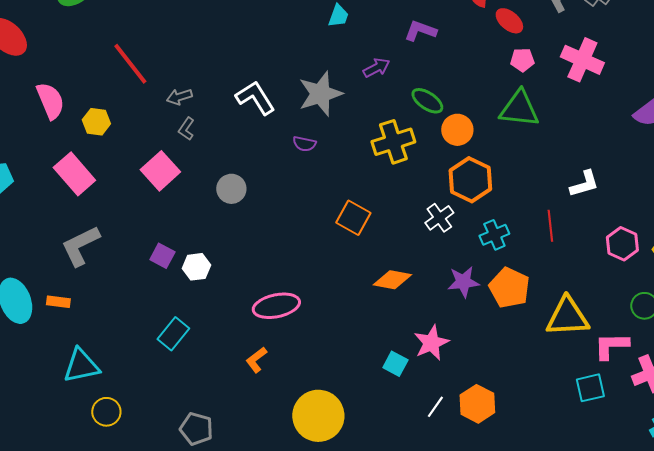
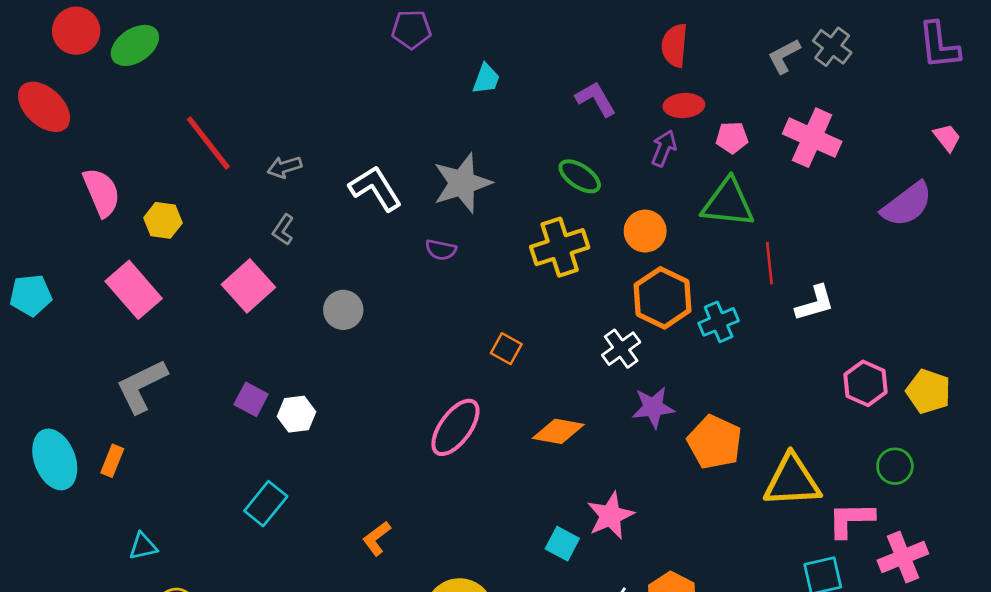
red ellipse: (509, 21) -> (684, 106), moved, turned -44
purple L-shape: (420, 31) -> (596, 99), turned 40
purple arrow: (376, 68) -> (664, 148), moved, turned -40
gray arrow: (179, 97) -> (284, 167), moved
green ellipse: (427, 101) -> (580, 176), moved
orange square: (353, 218) -> (506, 349), size x0.7
red line: (550, 226) -> (769, 263), moved
cyan cross: (494, 235) -> (719, 322), moved
purple star: (463, 282) -> (653, 407), moved
orange rectangle: (58, 302) -> (112, 461), turned -75
pink ellipse: (276, 306) -> (455, 427), moved, turned -42
cyan triangle: (81, 366) -> (143, 546), size x0.6

